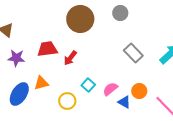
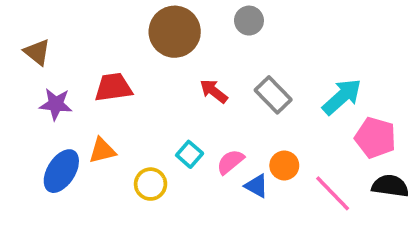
red arrow: (70, 58) -> (214, 91), moved, turned 91

